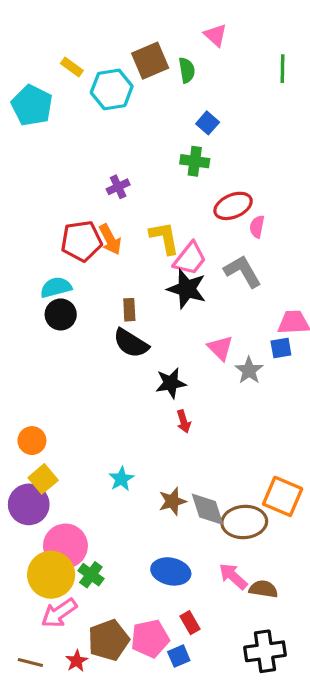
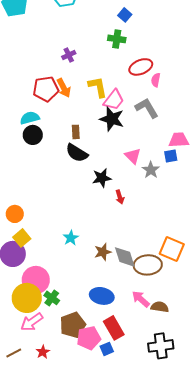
red arrow: (184, 421) -> (120, 197), moved
red rectangle: (190, 623) -> (114, 328), size x1.6
brown pentagon: (109, 640) -> (73, 325), moved
brown line: (30, 662) -> (14, 353), turned -42

